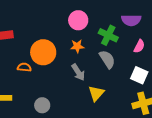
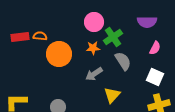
green cross: (108, 35) -> (113, 37), moved, turned 30
orange semicircle: (24, 67) -> (40, 36), moved
gray arrow: (78, 72) -> (94, 74), turned 90

